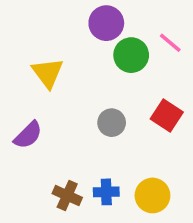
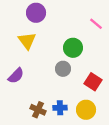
purple circle: (106, 23) -> (36, 13), moved
green circle: (131, 55) -> (73, 48), moved
red square: (167, 116) -> (93, 82), moved

